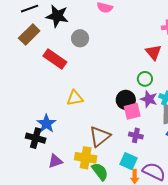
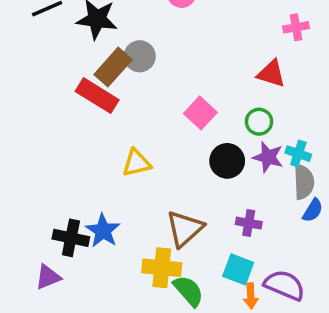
brown rectangle: (29, 35) -> (113, 67), moved
red triangle: (153, 52) -> (271, 74), turned -30
pink square: (132, 111) -> (200, 113), moved, turned -30
blue star: (46, 124) -> (103, 231), moved
purple triangle: (55, 161) -> (48, 277), moved

